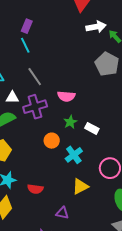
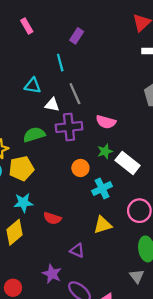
cyan line: (25, 45) -> (60, 63), moved
white triangle: (12, 97) -> (52, 105), moved
white rectangle: (92, 128) -> (128, 163), size x1.5

